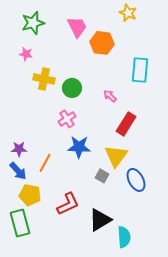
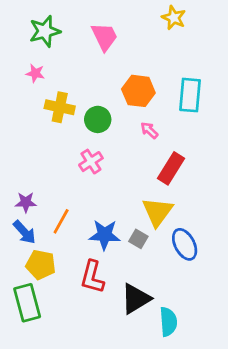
orange hexagon: (102, 43) -> (138, 91), moved
blue star: (79, 147) -> (104, 235), moved
red L-shape: (68, 204) -> (92, 277), turned 130

